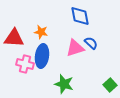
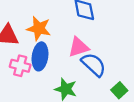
orange star: (41, 32) -> (39, 28), size x1.5
blue semicircle: (91, 43) -> (94, 65), moved, size x1.6

